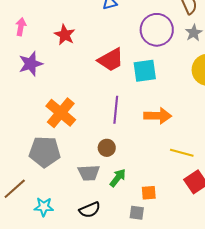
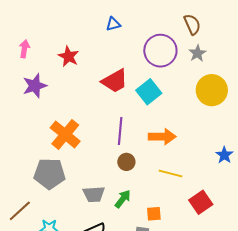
cyan square: (145, 71) -> (149, 92), turned -30
brown circle: (107, 148) -> (126, 162), moved
yellow line: (182, 153) -> (171, 174), moved

